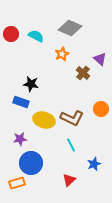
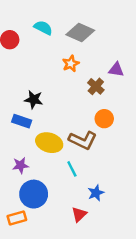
cyan semicircle: (36, 36) -> (43, 28), moved
purple triangle: (100, 59) -> (116, 70), turned -32
orange circle: (101, 109) -> (104, 119), moved
cyan line: (71, 145) -> (72, 169), moved
blue star: (94, 164) -> (96, 193), moved

